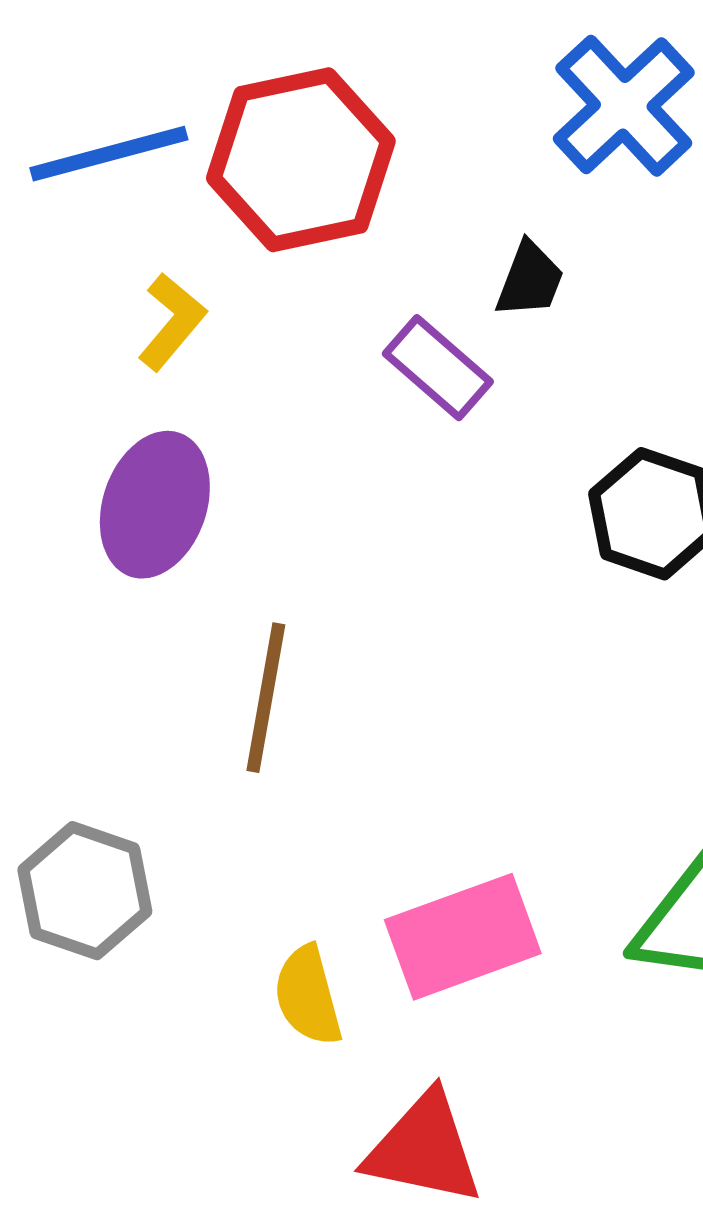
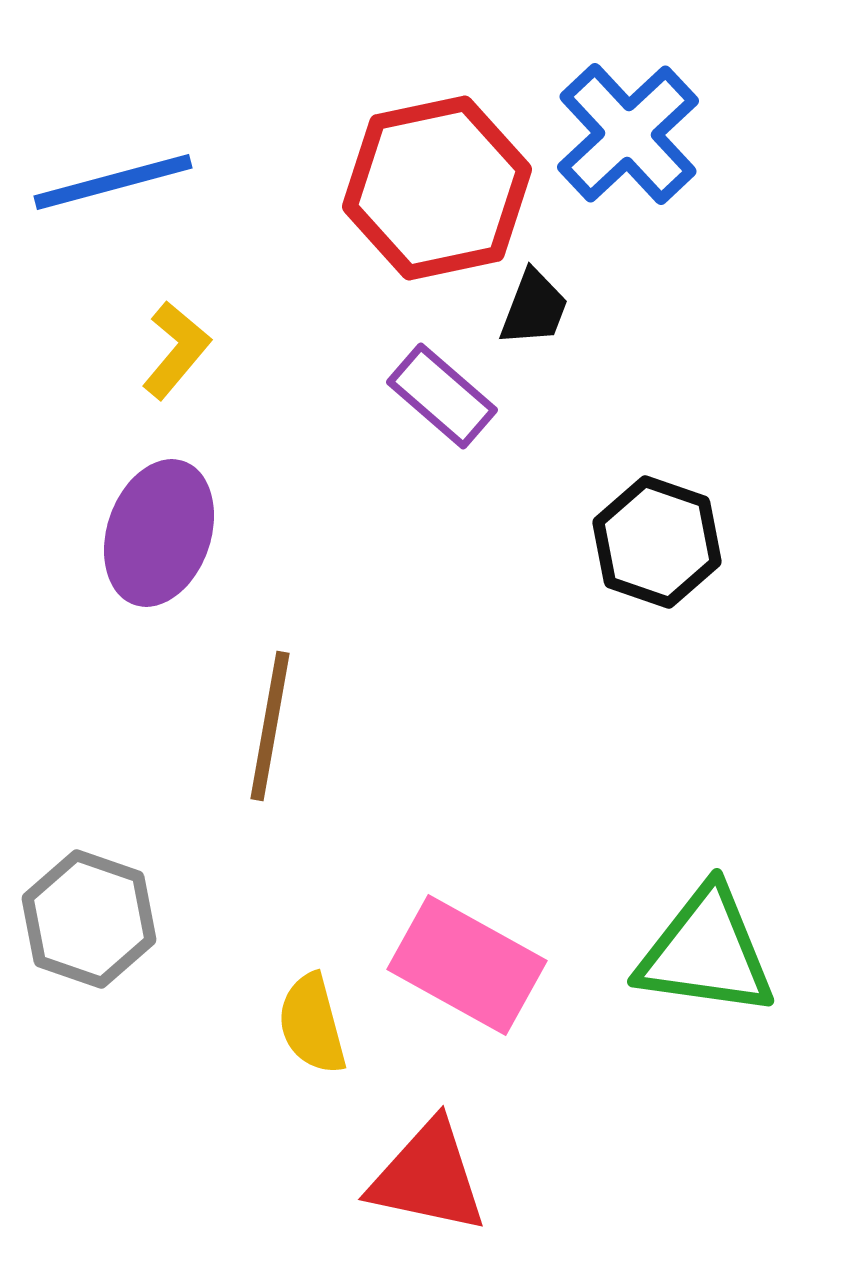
red hexagon: (301, 160) -> (437, 188), moved
pink rectangle: (463, 937) -> (467, 965), turned 49

